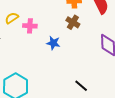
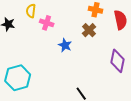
yellow semicircle: (12, 18) -> (31, 11), turned -64

